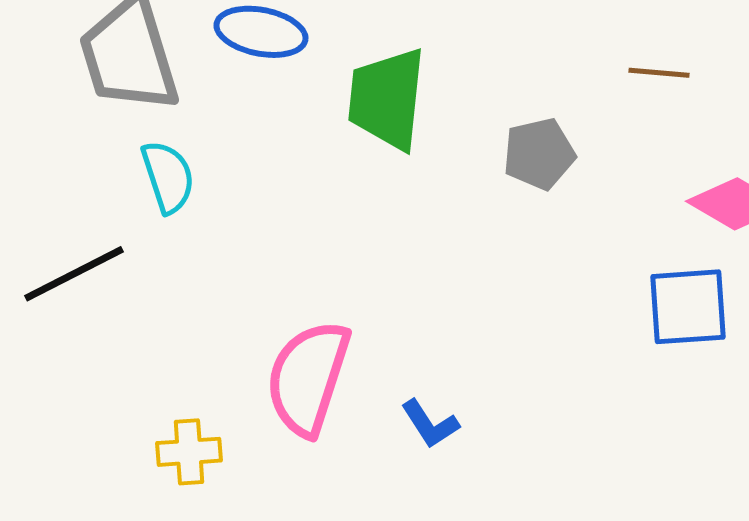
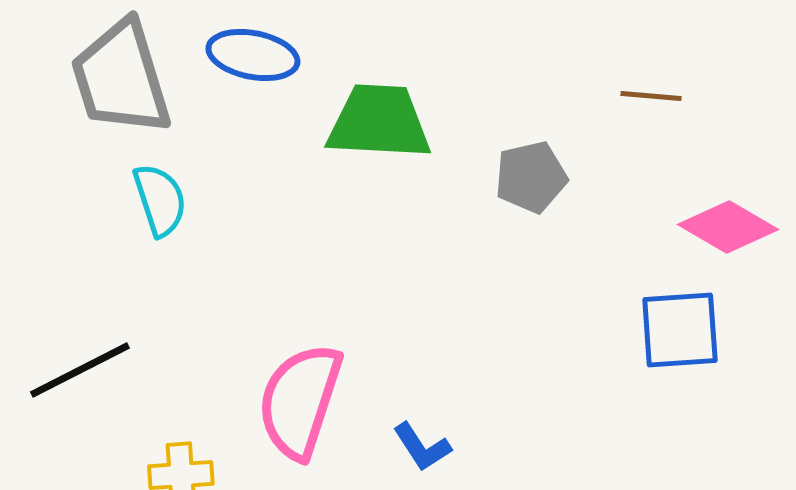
green trapezoid: (387, 99) -> (379, 122), turned 87
black line: (74, 274) -> (80, 370), moved

